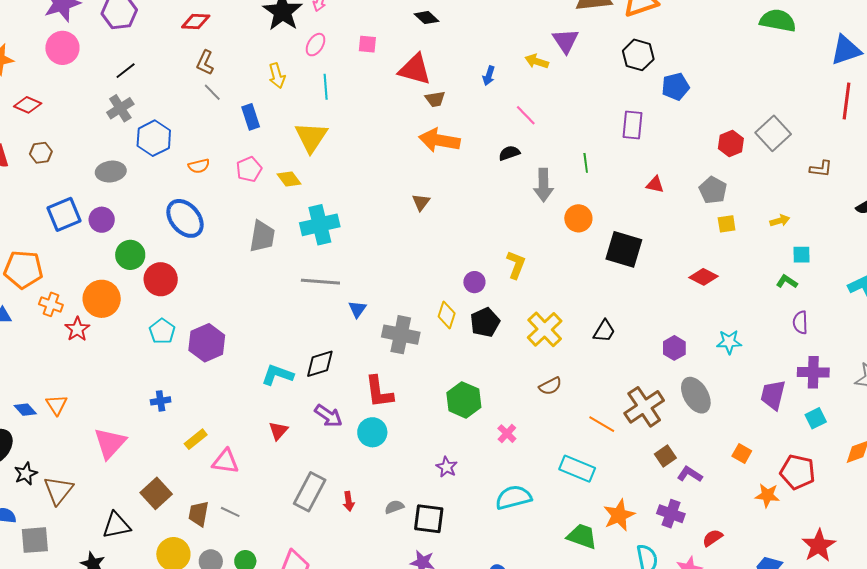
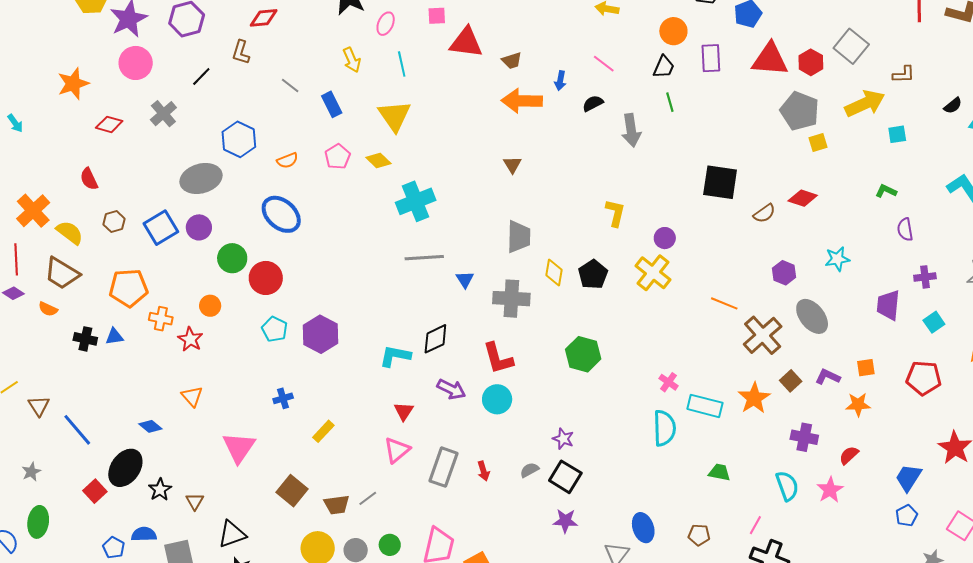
brown L-shape: (205, 63) -> (241, 52), moved
red triangle: (415, 69) -> (466, 42), moved
blue arrow: (489, 76) -> (560, 81), moved
gray cross: (120, 108) -> (163, 114), moved
brown hexagon: (41, 153) -> (114, 222), moved
gray ellipse: (111, 172) -> (201, 178), size x1.4
red triangle: (655, 185) -> (770, 59), moved, size x2.0
gray pentagon: (713, 190) -> (800, 111), size x1.4
orange circle: (578, 218) -> (673, 31), moved
yellow arrow: (780, 221) -> (865, 104), moved, size x2.0
gray trapezoid: (262, 236) -> (519, 237), moved
cyan square: (801, 255) -> (897, 134), moved
purple circle: (474, 282) -> (665, 238), moved
orange circle: (102, 299) -> (210, 306), size x0.6
black trapezoid: (604, 331) -> (664, 67), moved
purple cross: (813, 372) -> (925, 277), size x0.7
brown semicircle: (550, 386) -> (764, 213), moved
orange triangle: (56, 405) -> (192, 396), moved
orange line: (602, 424) -> (724, 303), moved
pink cross: (507, 434) -> (669, 382), moved
orange square: (742, 454) -> (866, 368), turned -30
pink triangle: (225, 461) -> (397, 450), moved, turned -40
purple star: (447, 467) -> (563, 439), moved
purple L-shape: (690, 474) -> (828, 377), moved
brown triangle: (58, 490) -> (195, 501), size x0.6
orange star: (767, 495) -> (858, 404), moved
cyan semicircle: (513, 497) -> (664, 428), moved, turned 111
gray line: (230, 512) -> (368, 498), turned -54
brown trapezoid: (198, 514) -> (337, 505), turned -100
orange star: (619, 515) -> (754, 398), moved
black square: (429, 519) -> (565, 477), turned 32
black triangle: (116, 525) -> (232, 534), moved
green trapezoid: (582, 536) -> (719, 472), size x0.7

